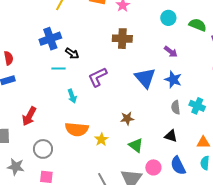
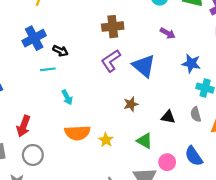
purple L-shape: (98, 77) -> (111, 61), moved
blue star: (173, 80) -> (191, 63), moved
gray semicircle: (176, 107) -> (196, 114), moved
brown star: (127, 118) -> (131, 104), moved
black triangle: (171, 136) -> (168, 117), moved
gray circle: (43, 149) -> (33, 155), moved

